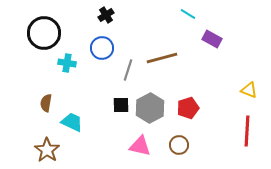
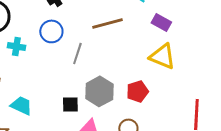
brown line: (162, 58) -> (107, 23), moved
yellow triangle: (249, 90) -> (162, 56), moved, size x1.6
black square: (121, 105) -> (70, 104), moved

